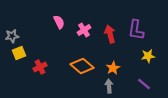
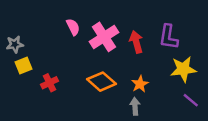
pink cross: (84, 30) -> (104, 37), size x1.6
yellow star: (148, 56) -> (183, 69), size x1.5
purple line: (144, 84) -> (191, 100), moved

